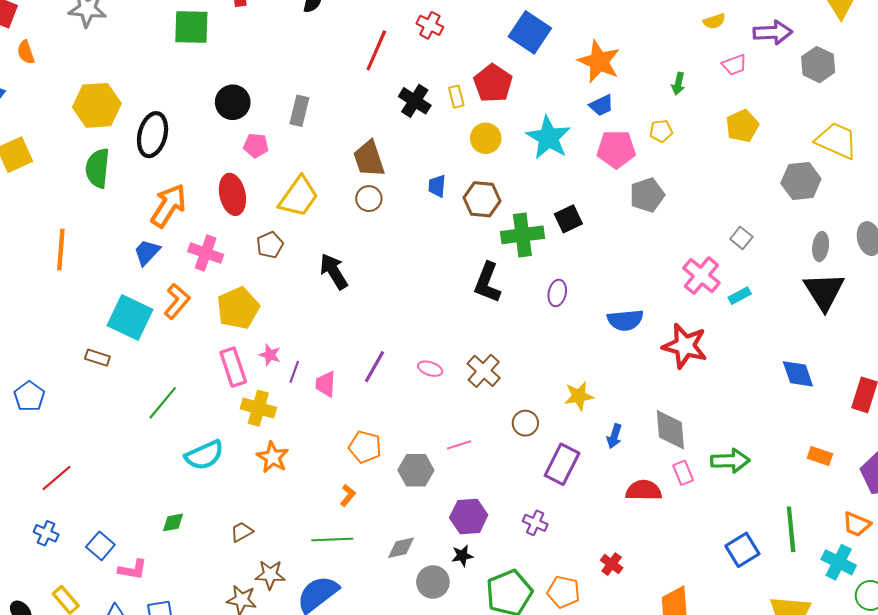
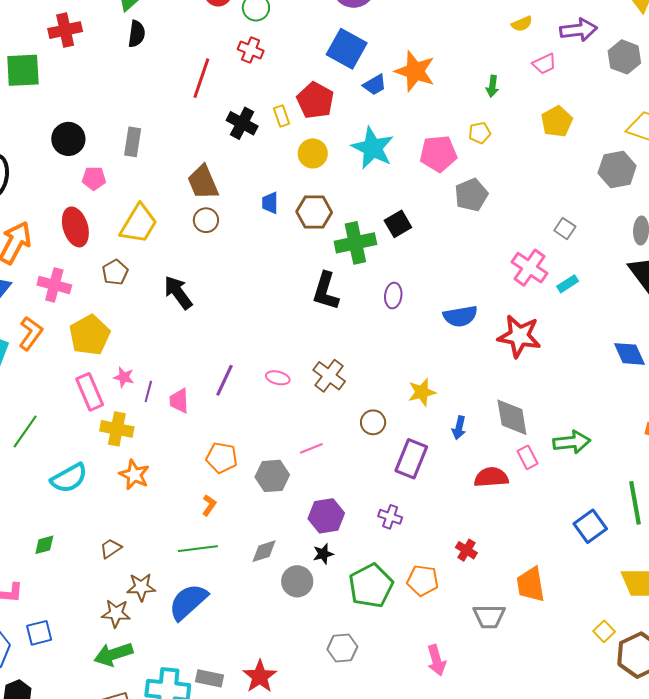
blue trapezoid: (601, 105) -> (375, 85), moved

